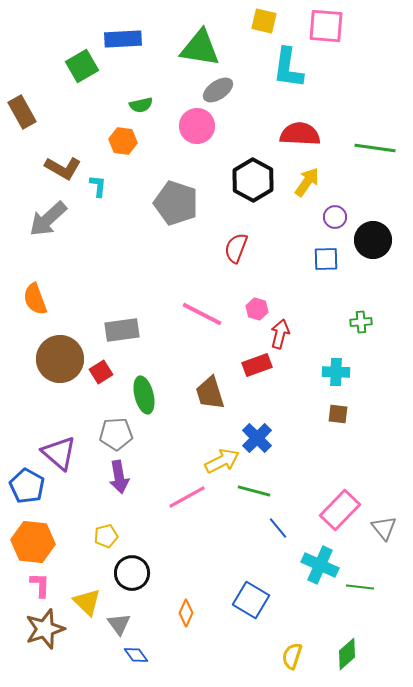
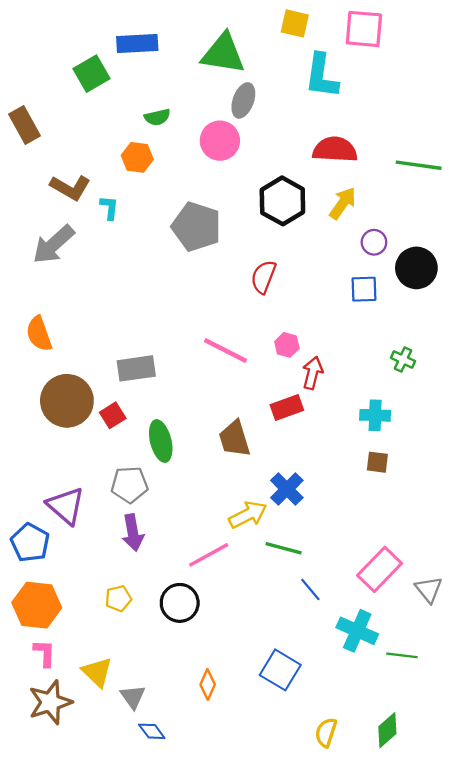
gray ellipse: (218, 90) -> (243, 100), turned -36
green cross: (361, 322) -> (403, 359), turned 30
black circle: (132, 573) -> (180, 603), moved

